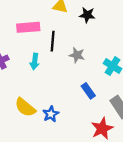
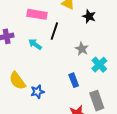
gray star: (77, 55) -> (82, 49), moved
cyan arrow: (35, 61) -> (35, 44), turned 104

